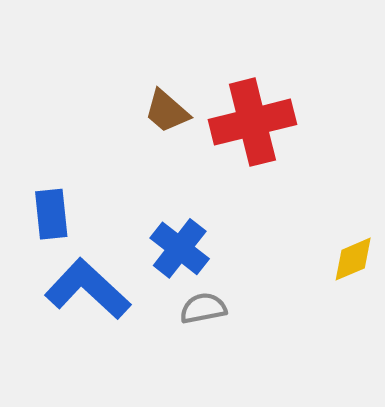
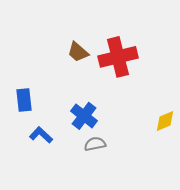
blue L-shape: (88, 289) -> (41, 135), size x0.6

